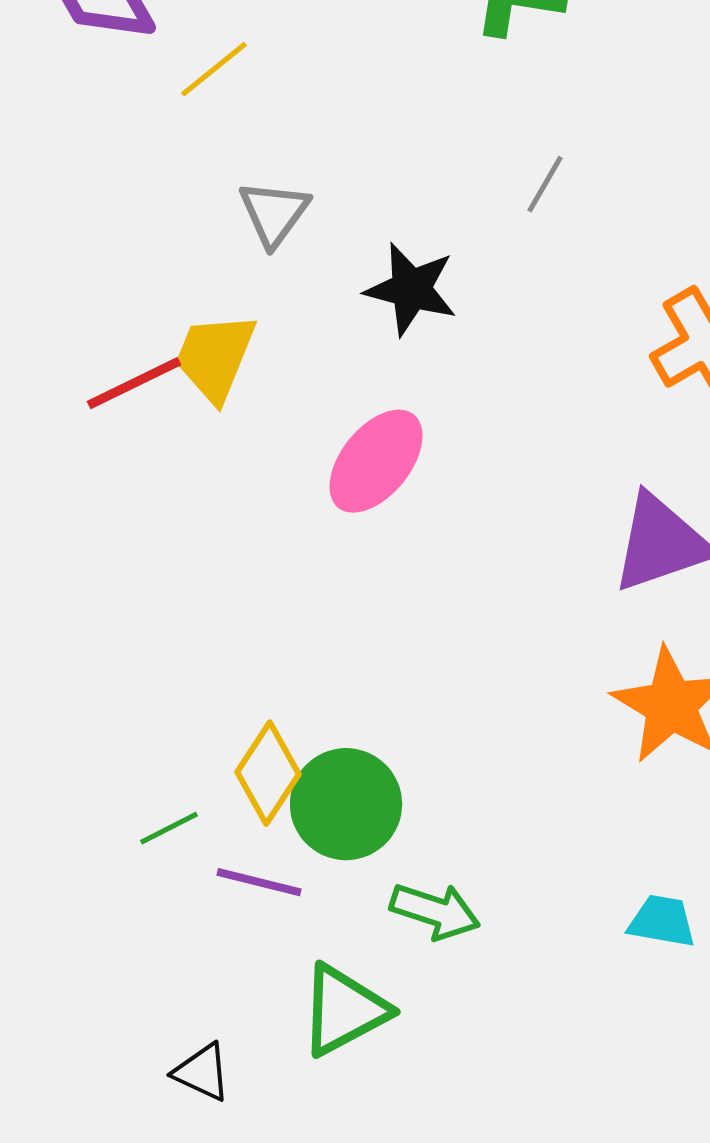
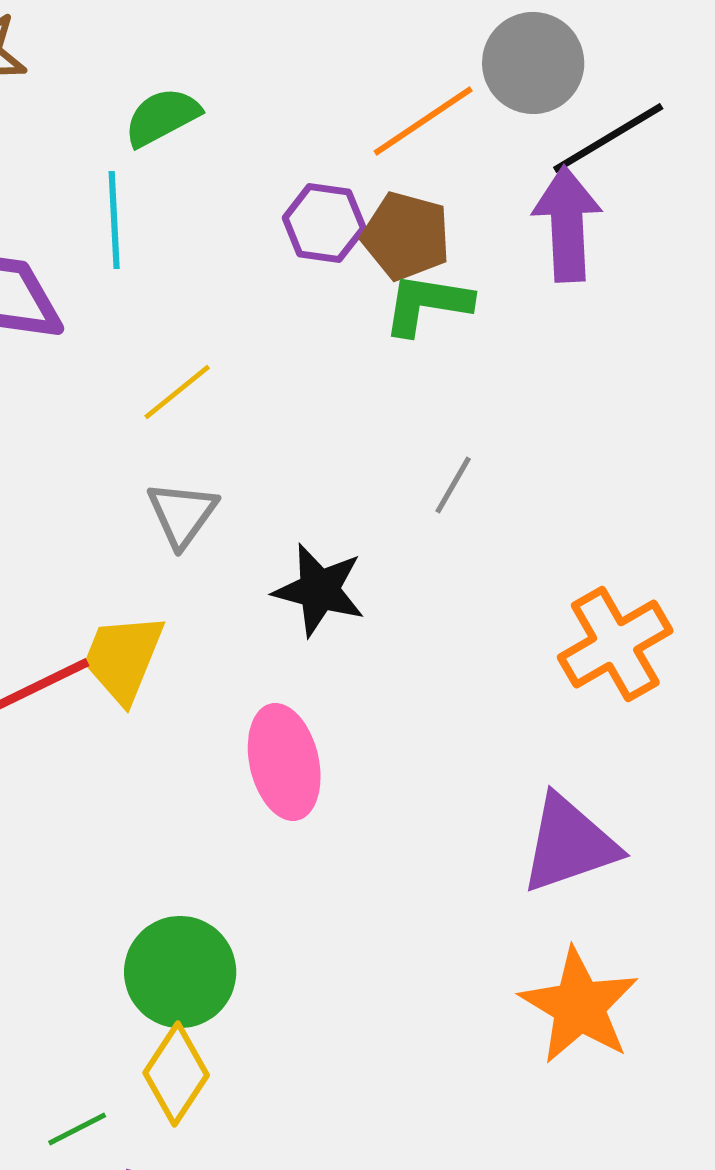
yellow line: (214, 69) -> (177, 392), moved
pink ellipse: (376, 461) -> (284, 762), turned -52
green circle: (346, 804) -> (180, 972), moved

